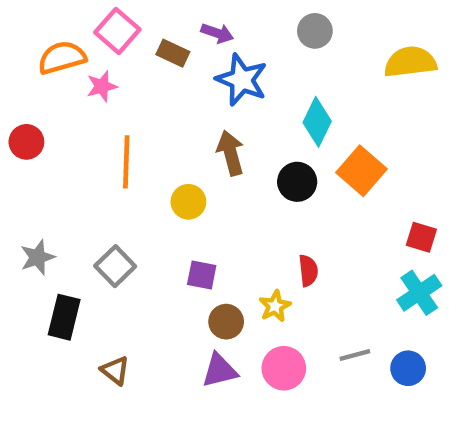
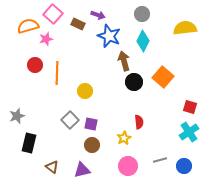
cyan diamond: (317, 122) -> (143, 41), moved
red circle: (26, 142) -> (35, 65), moved
brown arrow: (231, 153) -> (124, 61), moved
gray square: (115, 266) -> (70, 120), moved
brown circle: (226, 322) -> (92, 145), moved
purple triangle: (219, 370) -> (82, 170), moved

